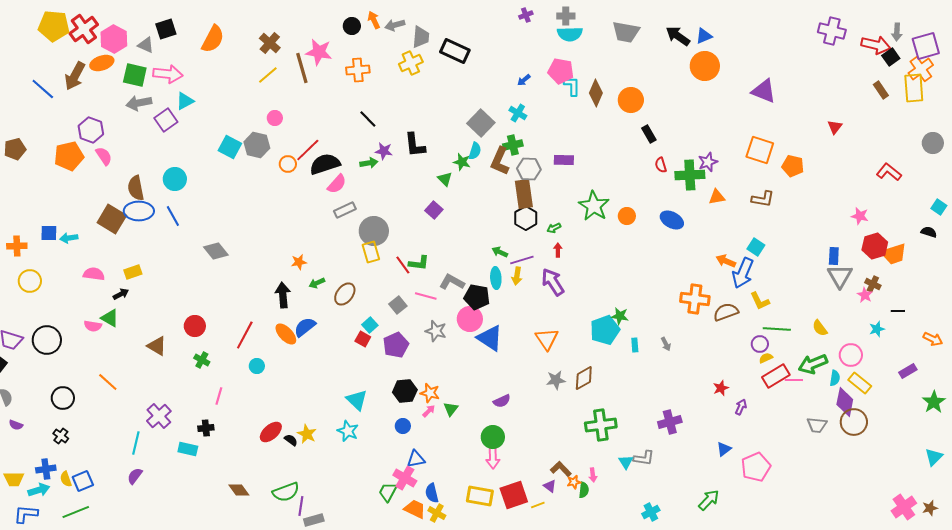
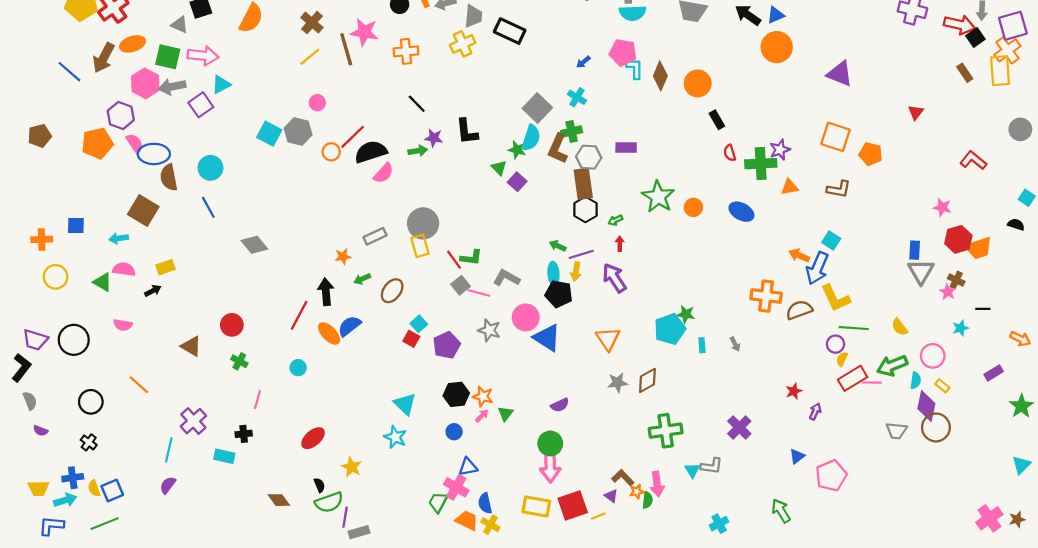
pink hexagon: (114, 39) -> (145, 83), moved
cyan semicircle: (475, 151) -> (531, 138), size x1.4
gray rectangle: (345, 210) -> (375, 236), moved
purple square: (434, 210) -> (517, 182), moved
blue ellipse: (139, 211) -> (154, 154), moved
cyan arrow: (69, 238) -> (119, 238), moved
black pentagon: (477, 297) -> (559, 294), moved
yellow L-shape: (760, 301) -> (835, 298), size x1.4
gray square: (398, 305) -> (460, 285), moved
green triangle: (110, 318) -> (103, 282), moved
red line: (245, 335) -> (299, 315), moved
yellow semicircle: (766, 358) -> (842, 359), turned -40
yellow rectangle: (860, 383) -> (942, 386), size x0.6
purple cross: (670, 422) -> (739, 427), turned -30
yellow star: (307, 434) -> (352, 467), moved
black semicircle: (291, 440) -> (319, 485), moved, turned 32
pink arrow: (493, 458) -> (550, 466), size x1.4
pink arrow: (593, 475) -> (657, 484), size x1.6
green arrow: (709, 500) -> (781, 511), turned -75

